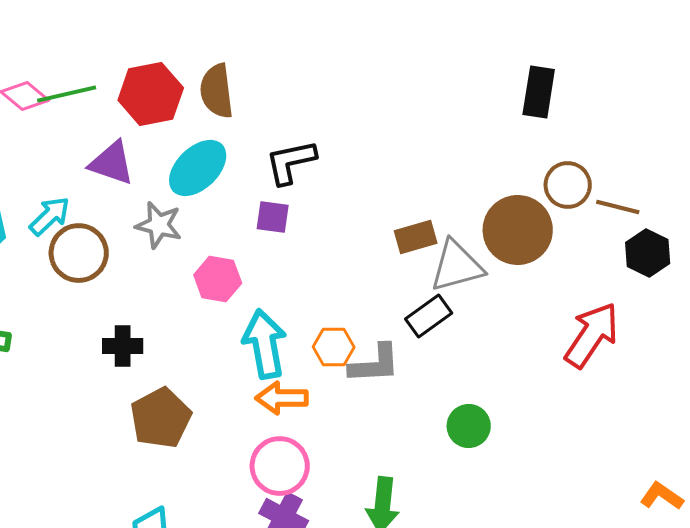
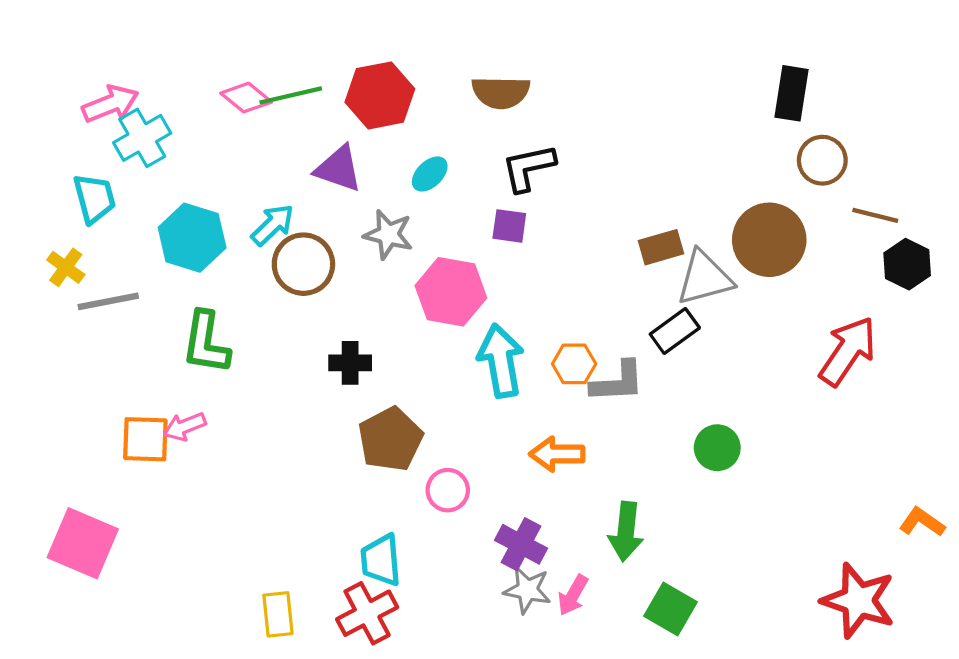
brown semicircle: (217, 91) -> (501, 92), moved, turned -82
cyan ellipse: (198, 168) -> (430, 174), size x0.6
brown circle: (568, 185) -> (822, 160), moved
pink hexagon: (218, 279) -> (451, 292), size x1.4
orange arrow: (282, 398) -> (557, 454), moved
pink circle: (280, 466) -> (448, 490), moved, size x0.7

